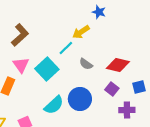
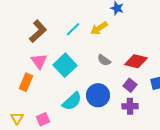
cyan line: (66, 48) -> (73, 29), moved
purple cross: (127, 110) -> (130, 106), moved

